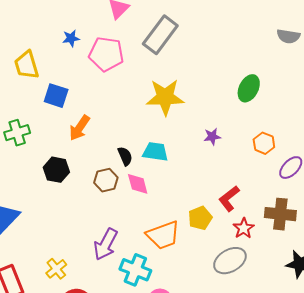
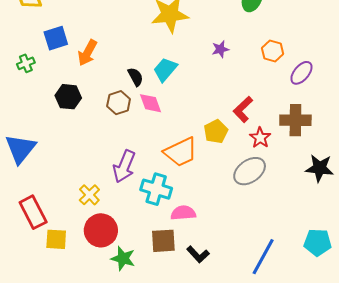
blue square: (56, 96) -> (56, 38), moved, turned -30
green cross: (17, 133) -> (26, 63), size x0.7
cyan trapezoid: (155, 152) -> (165, 70), turned -52
yellow cross: (56, 269) -> (89, 195), moved

